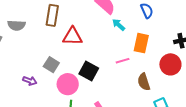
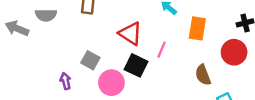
red triangle: (72, 36) -> (130, 33), moved, turned 35
pink line: (123, 61) -> (162, 50), moved, turned -48
purple arrow: (30, 81) -> (66, 81), turned -120

